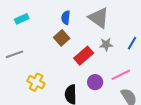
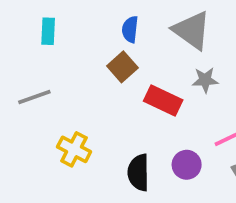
cyan rectangle: (22, 19) -> (48, 31), turned -64
red rectangle: (84, 56) -> (163, 101), turned 66
purple circle: (95, 82) -> (187, 165), moved

